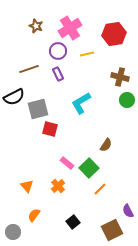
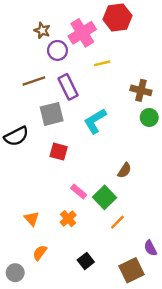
red hexagon: (114, 34) -> (117, 18), moved
purple circle: (58, 51) -> (57, 50), moved
purple rectangle: (58, 74) -> (68, 87), size x1.5
black semicircle: (14, 97) -> (16, 136), moved
gray square: (38, 109) -> (52, 114), moved

